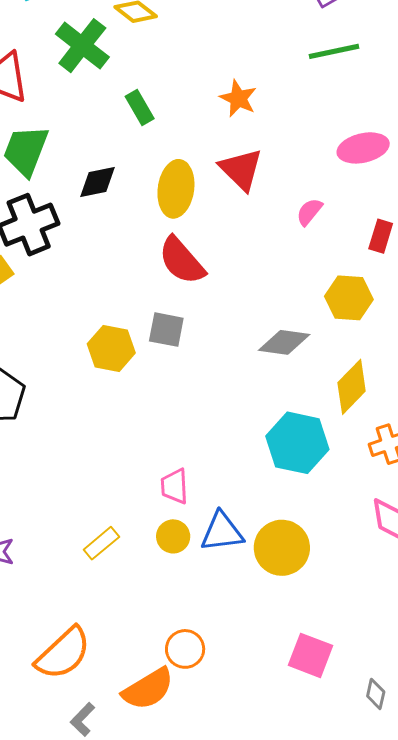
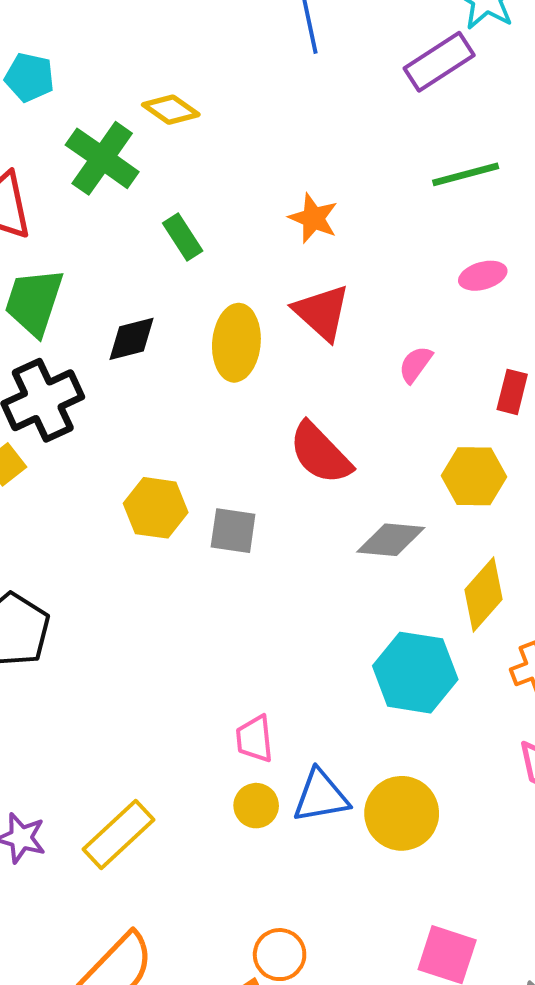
green line: (334, 51) -> (466, 174), moved
pink ellipse: (363, 148) -> (483, 276), size x0.7
red semicircle: (182, 261) -> (320, 453), moved
yellow hexagon: (111, 348) -> (156, 508), moved
yellow rectangle: (101, 543) -> (118, 835), moved, size x1.5

